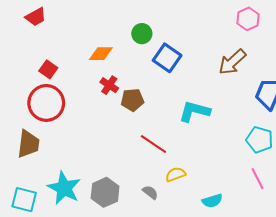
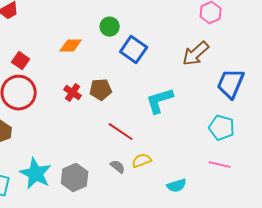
red cross: (109, 85) -> (73, 93), moved
cyan L-shape: (194, 111) -> (160, 101), turned -32
pink line: (257, 179) -> (220, 165), turned -50
gray semicircle: (150, 192) -> (118, 167), moved

